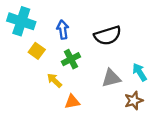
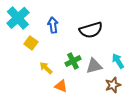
cyan cross: (21, 21) -> (18, 18), turned 30
green cross: (71, 59) -> (73, 61), moved
orange triangle: (72, 102) -> (61, 86), turned 32

